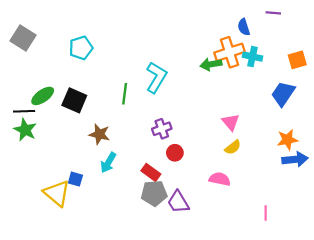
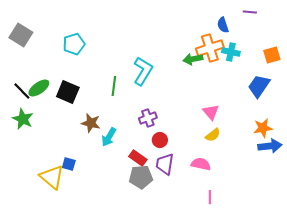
black line: (24, 111) -> (22, 91), moved, turned 48
cyan arrow: (108, 163) -> (109, 137), moved
purple trapezoid: (178, 202) -> (165, 164), moved, turned 40
pink line: (266, 213) -> (210, 197), moved

